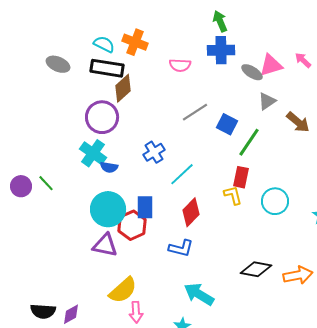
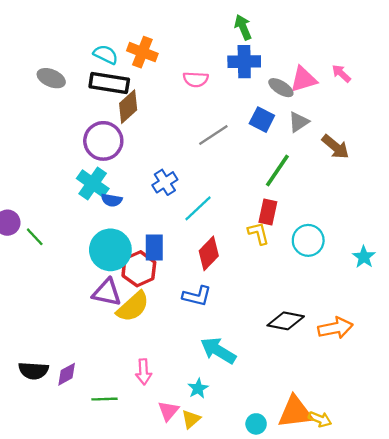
blue square: (227, 124) -> (262, 120), moved
green line: (46, 183) -> (35, 237), moved
yellow semicircle: (123, 290) -> (133, 307), moved

